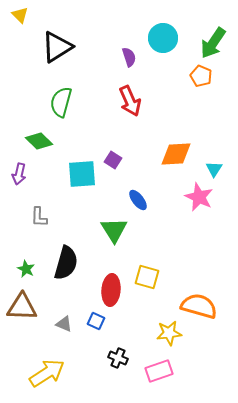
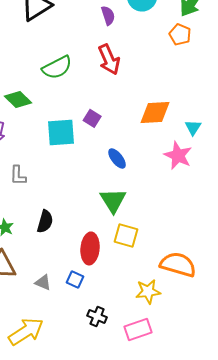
green semicircle: (61, 102) -> (57, 67), moved, turned -132
green triangle: (114, 230) -> (113, 200), moved
black semicircle: (66, 263) -> (45, 221), size x0.7

